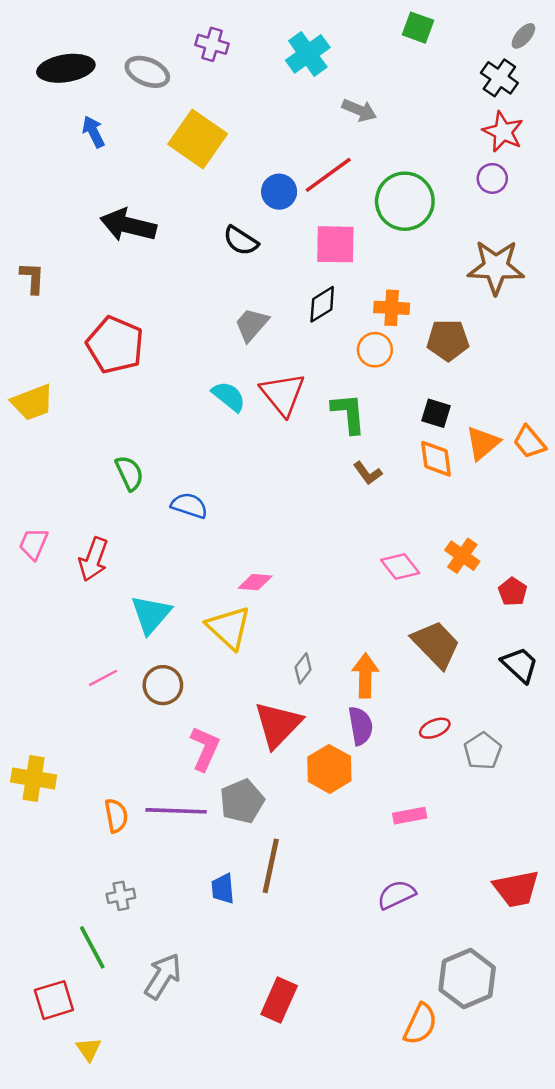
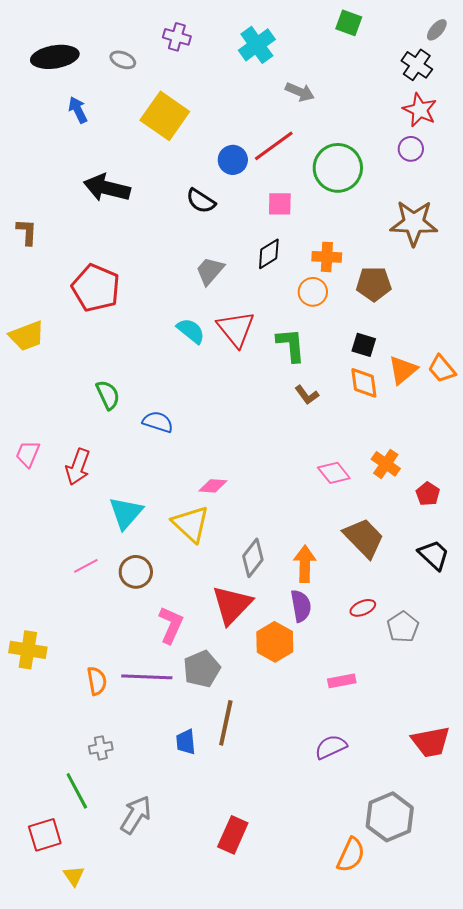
gray ellipse: (147, 72) -> (123, 60), size x0.7
pink square: (335, 244) -> (280, 204), size x0.7
gray diamond: (303, 668) -> (253, 558), size x1.5

